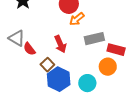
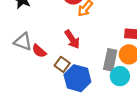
gray rectangle: (94, 39) -> (110, 60), moved, turned -54
cyan circle: (87, 83) -> (120, 76), moved

